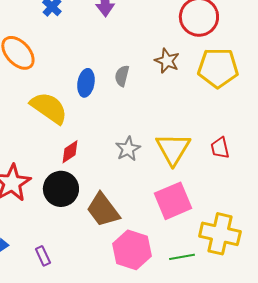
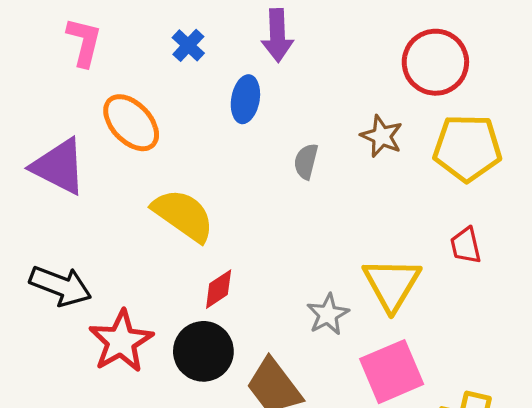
blue ellipse: (86, 83) -> (245, 99), moved
red trapezoid: (220, 148) -> (466, 245), moved
gray star: (128, 149) -> (328, 314), moved

